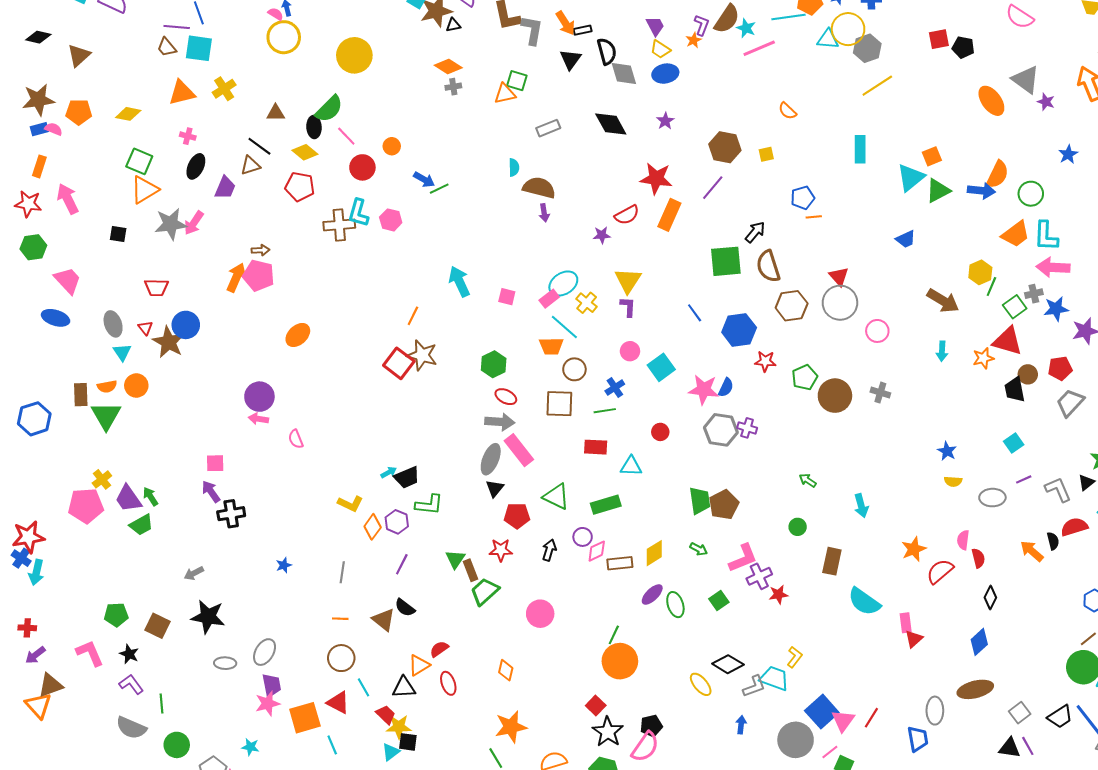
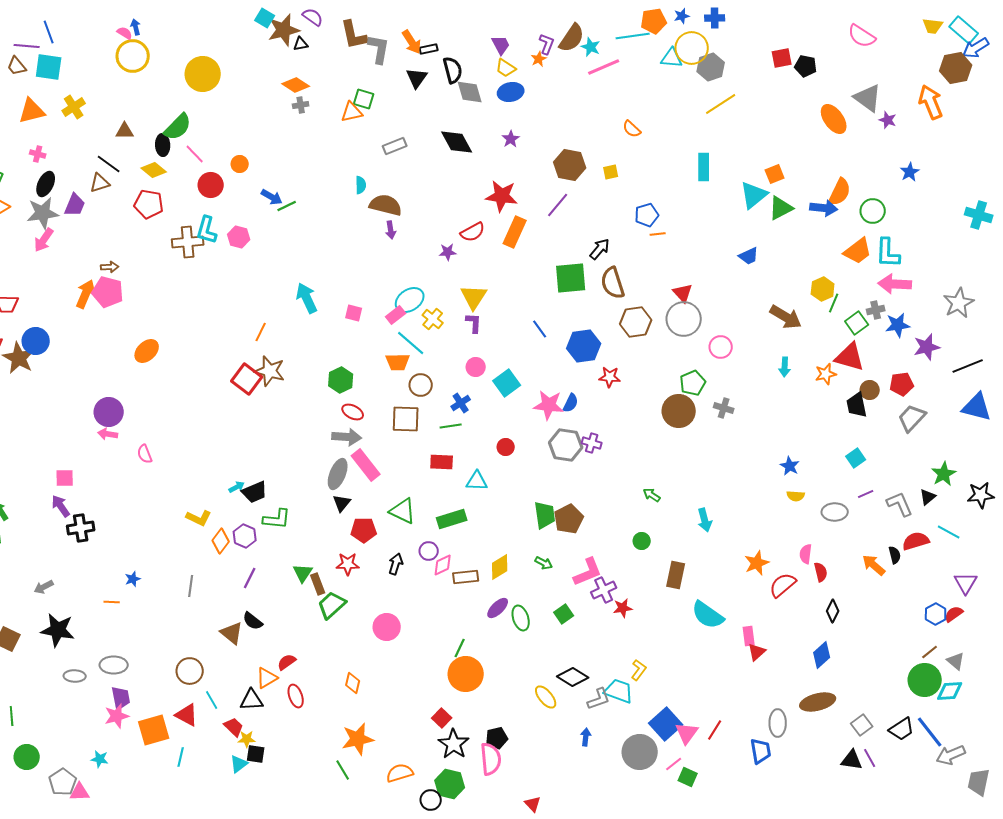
gray star: (171, 224) -> (43, 213), moved
green pentagon: (805, 377) -> (693, 383), moved
orange line: (340, 619) -> (112, 602), moved
gray ellipse: (265, 652) -> (114, 665), turned 60
yellow star: (399, 727) -> (247, 739), size x0.7
cyan line: (332, 745) -> (181, 757), turned 36
pink semicircle: (645, 747) -> (491, 759), turned -40

